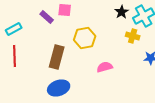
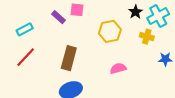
yellow hexagon: (85, 38) -> (110, 31), moved
red line: (15, 56) -> (26, 57), turned 45

